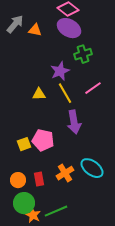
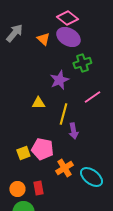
orange triangle: (35, 30) -> (43, 39), moved, turned 32
yellow line: (65, 93) -> (63, 114), moved, turned 45
purple arrow: (74, 122) -> (73, 131), size x0.7
orange cross: (65, 173) -> (64, 168), moved

